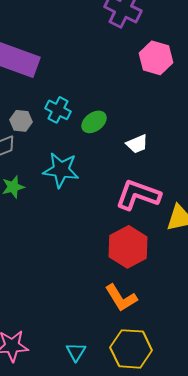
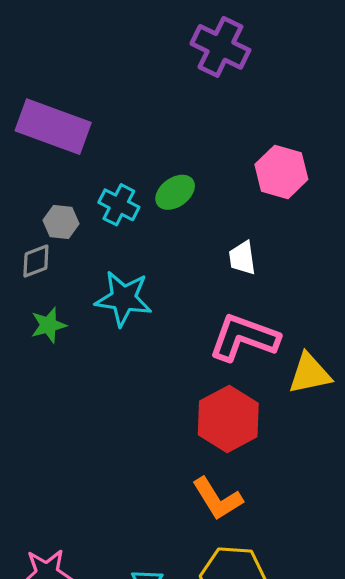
pink hexagon: (156, 58) -> (281, 172), moved
green ellipse: (94, 122) -> (175, 192), moved
white trapezoid: (137, 144) -> (242, 258), turned 105

